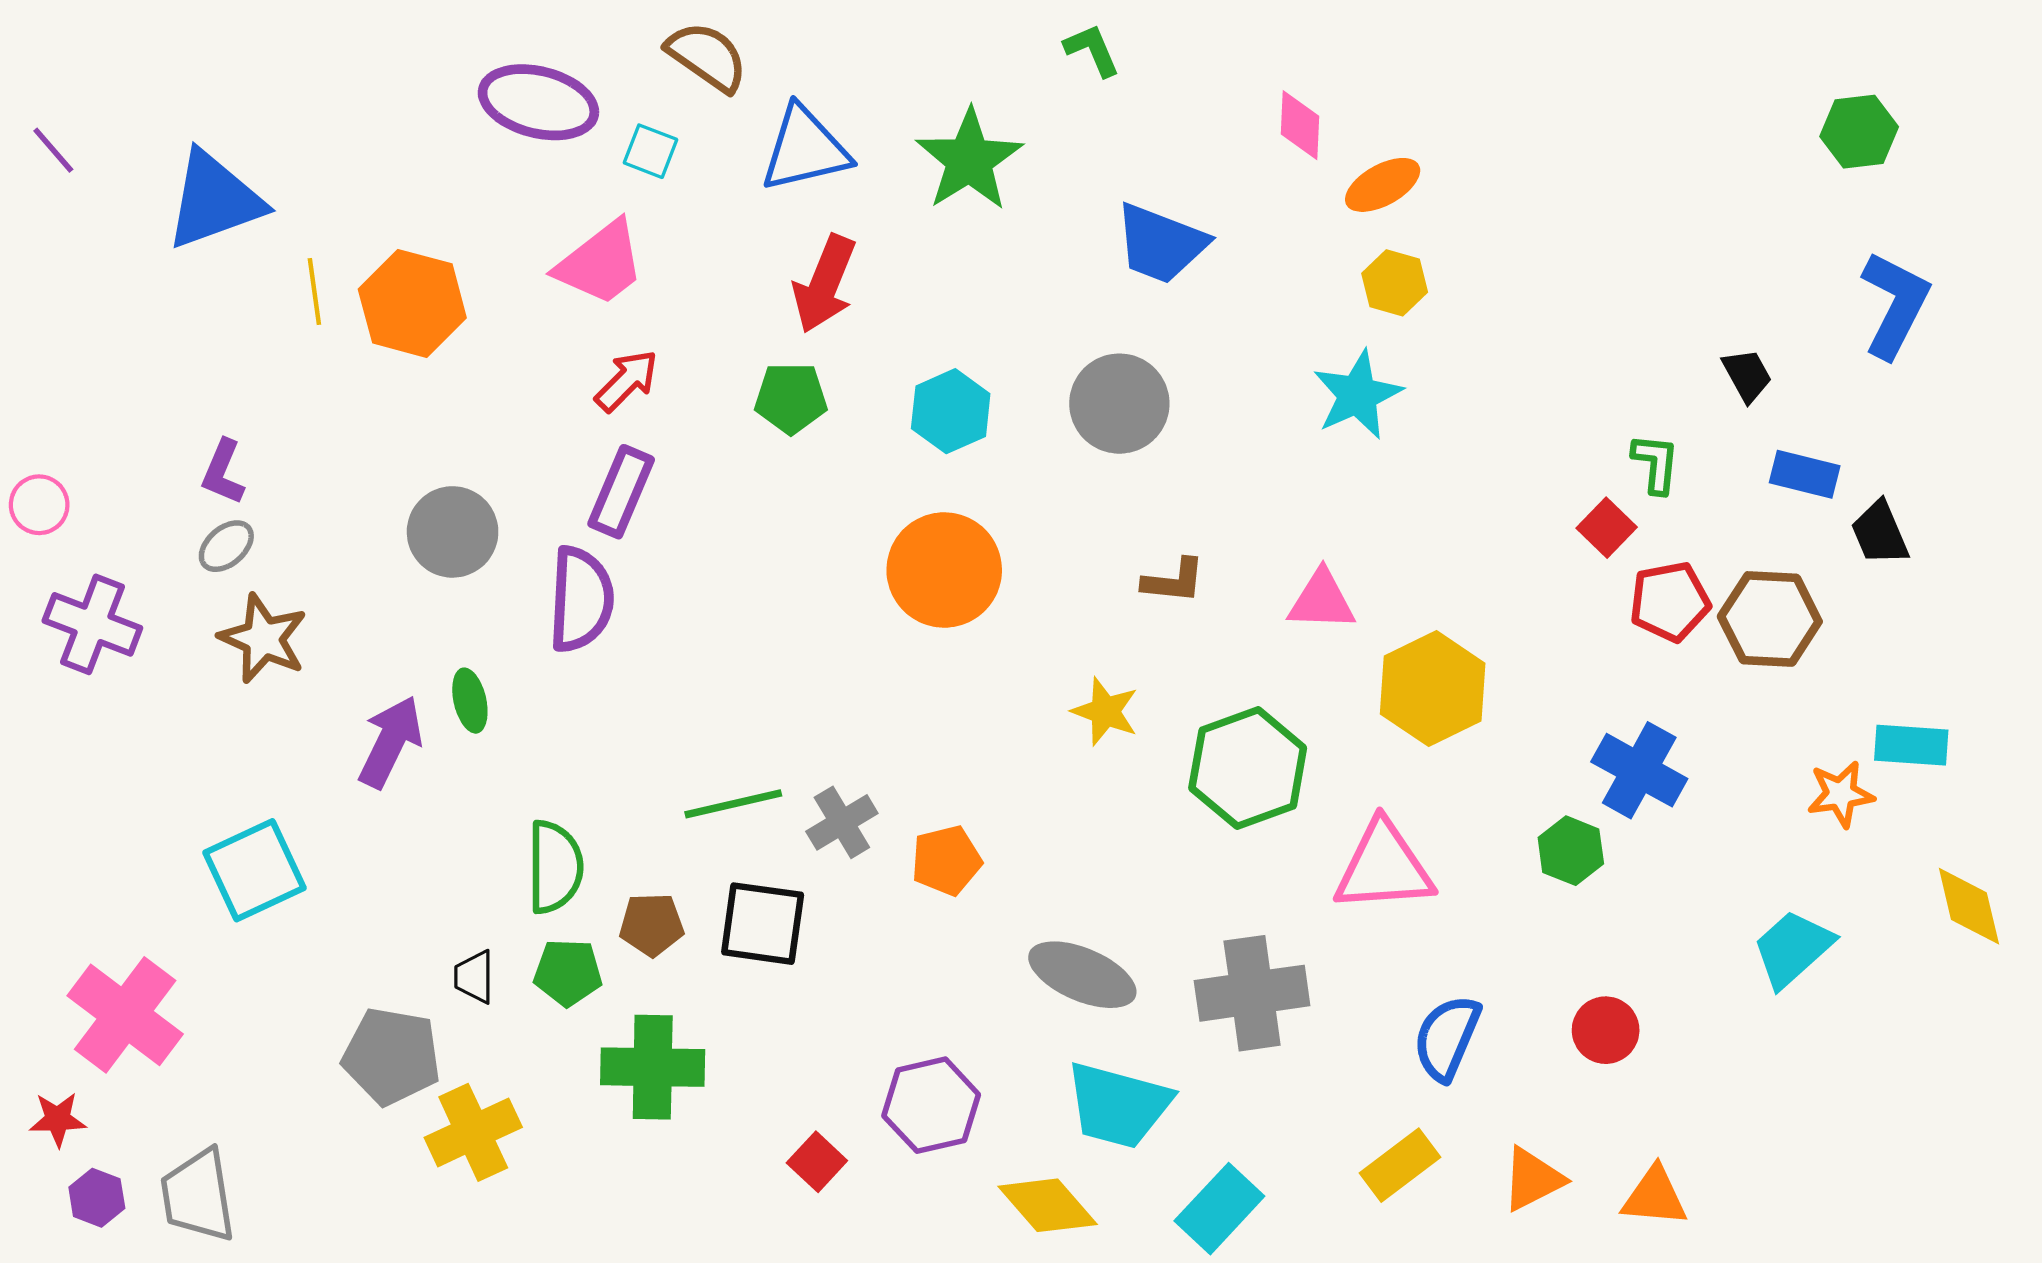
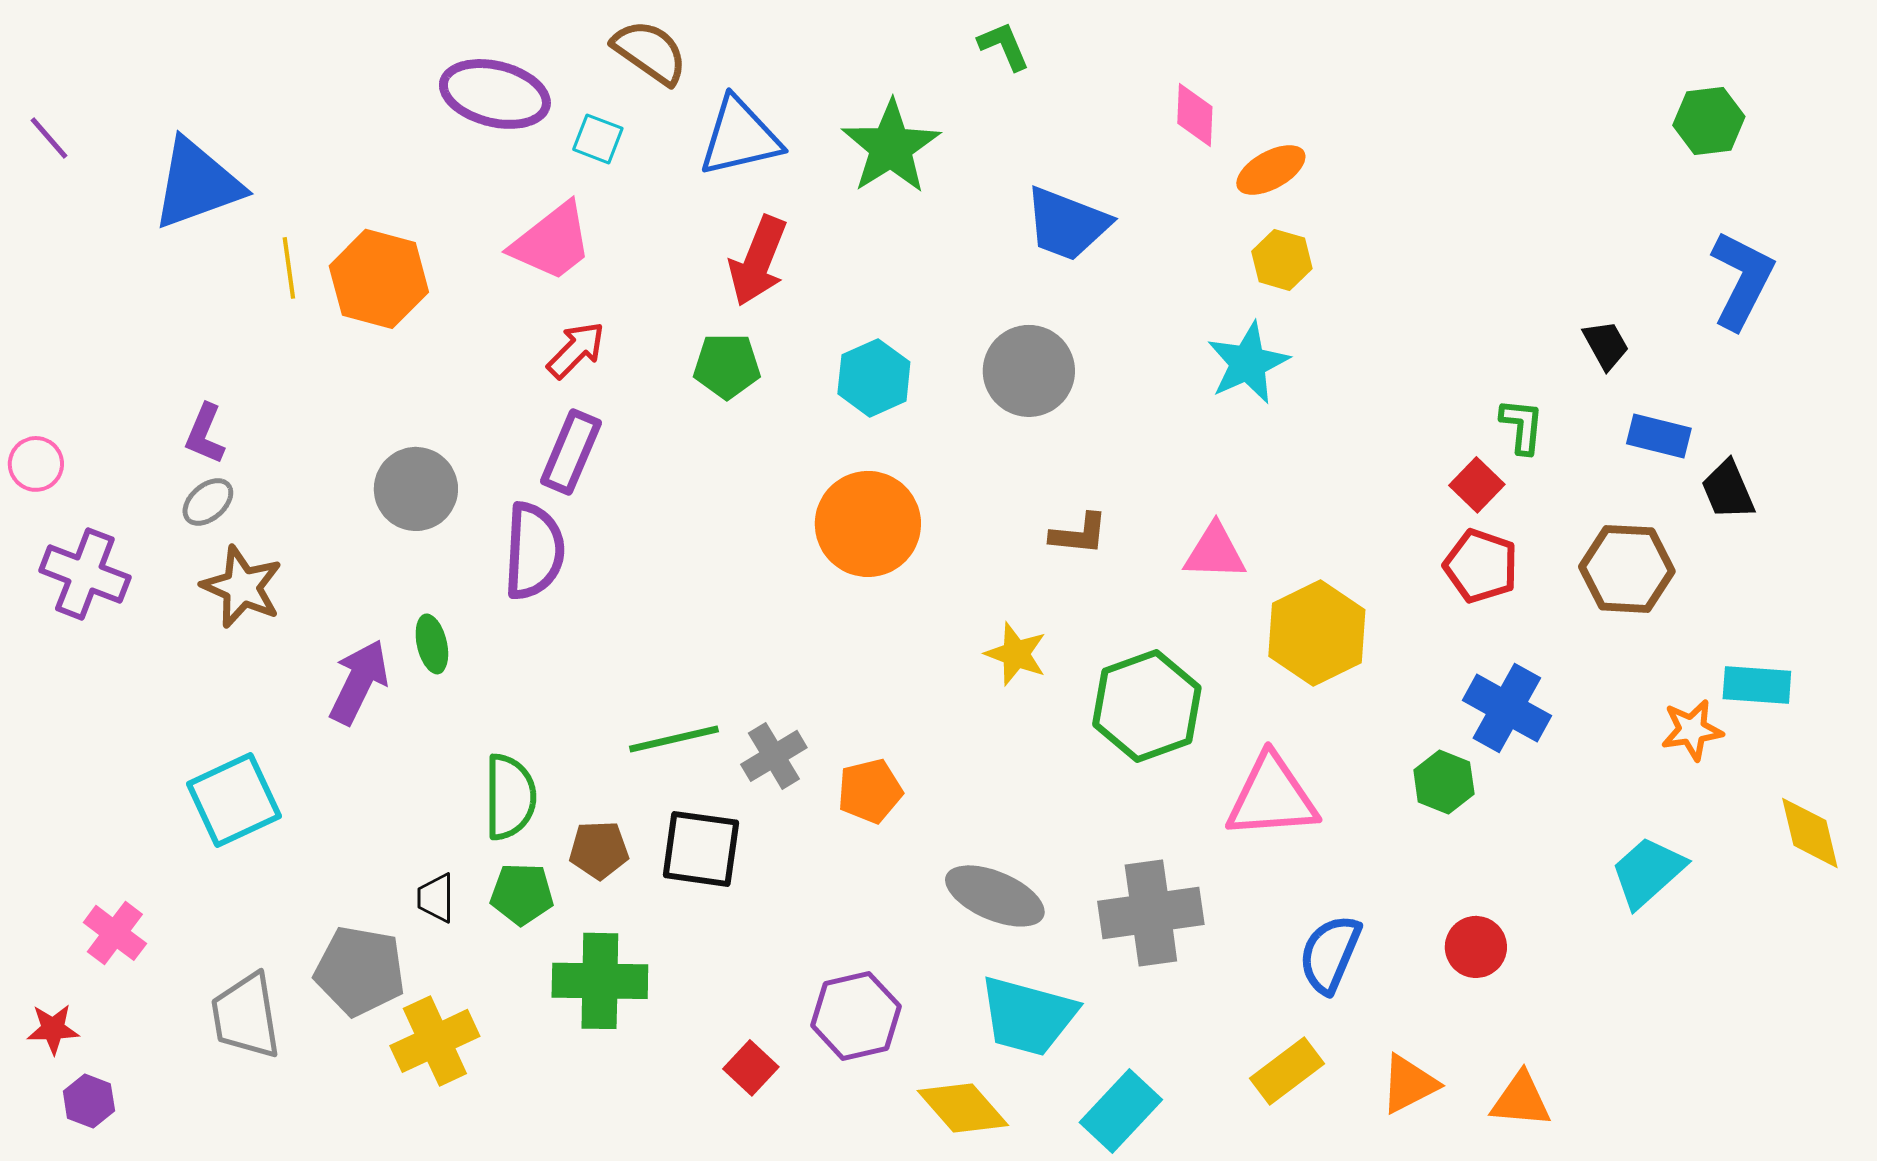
red pentagon: (1670, 602) -> (1481, 566), moved, turned 30
pink cross: (125, 1015) -> (115, 933), size x0.6
gray trapezoid: (198, 1195) -> (246, 1016), moved

